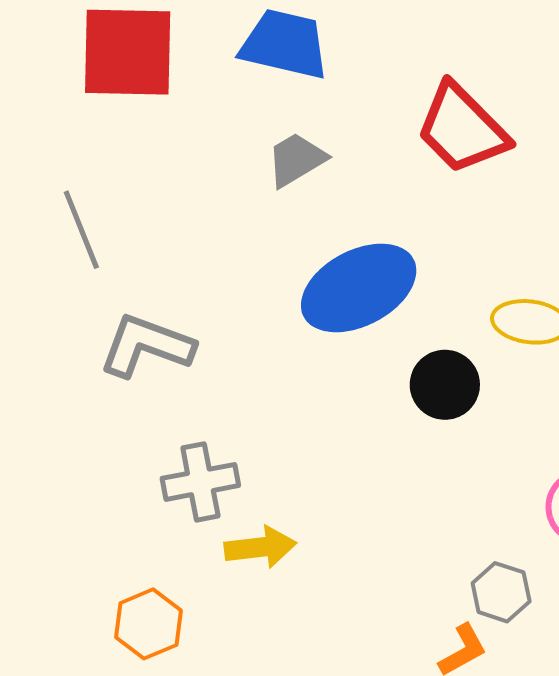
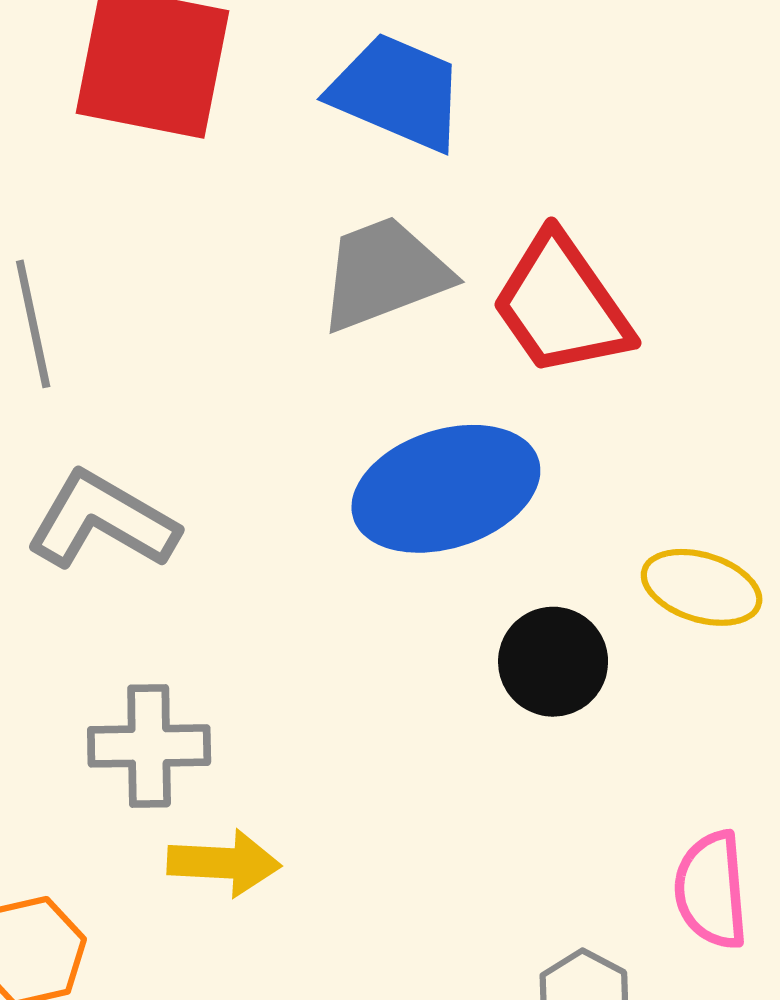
red trapezoid: (462, 129) -> (561, 305), moved
gray trapezoid: (296, 160) -> (384, 274), size x1.4

